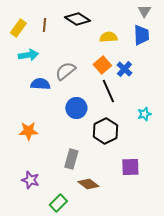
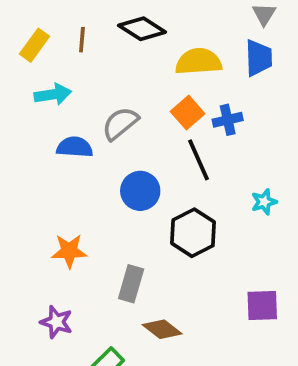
yellow semicircle: (108, 37) -> (198, 62), size x1.4
blue cross: (124, 69) -> (228, 120), turned 35
orange star: (28, 131) -> (69, 251), moved
purple square: (130, 167) -> (262, 306), moved

